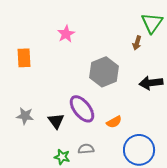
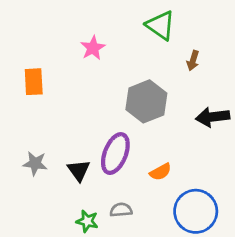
green triangle: (152, 23) -> (160, 25), moved, turned -30
purple ellipse: (82, 109) -> (115, 154), turned 60

